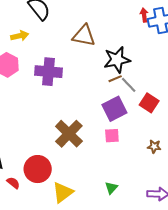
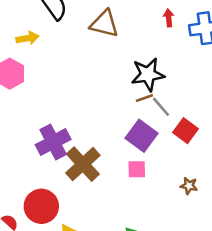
red arrow: (144, 15) -> (169, 18), moved
brown triangle: (84, 36) -> (104, 24), moved
purple cross: (49, 72) -> (53, 142), moved, turned -36
purple square: (114, 109) -> (142, 136), turned -30

